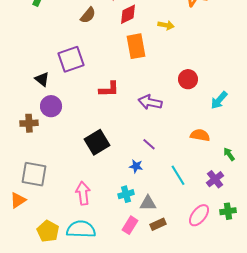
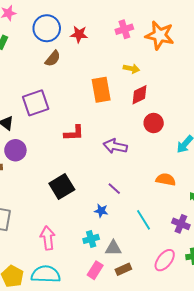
red diamond: (128, 14) -> (139, 95), moved
purple cross: (215, 179) -> (181, 224), turned -30

